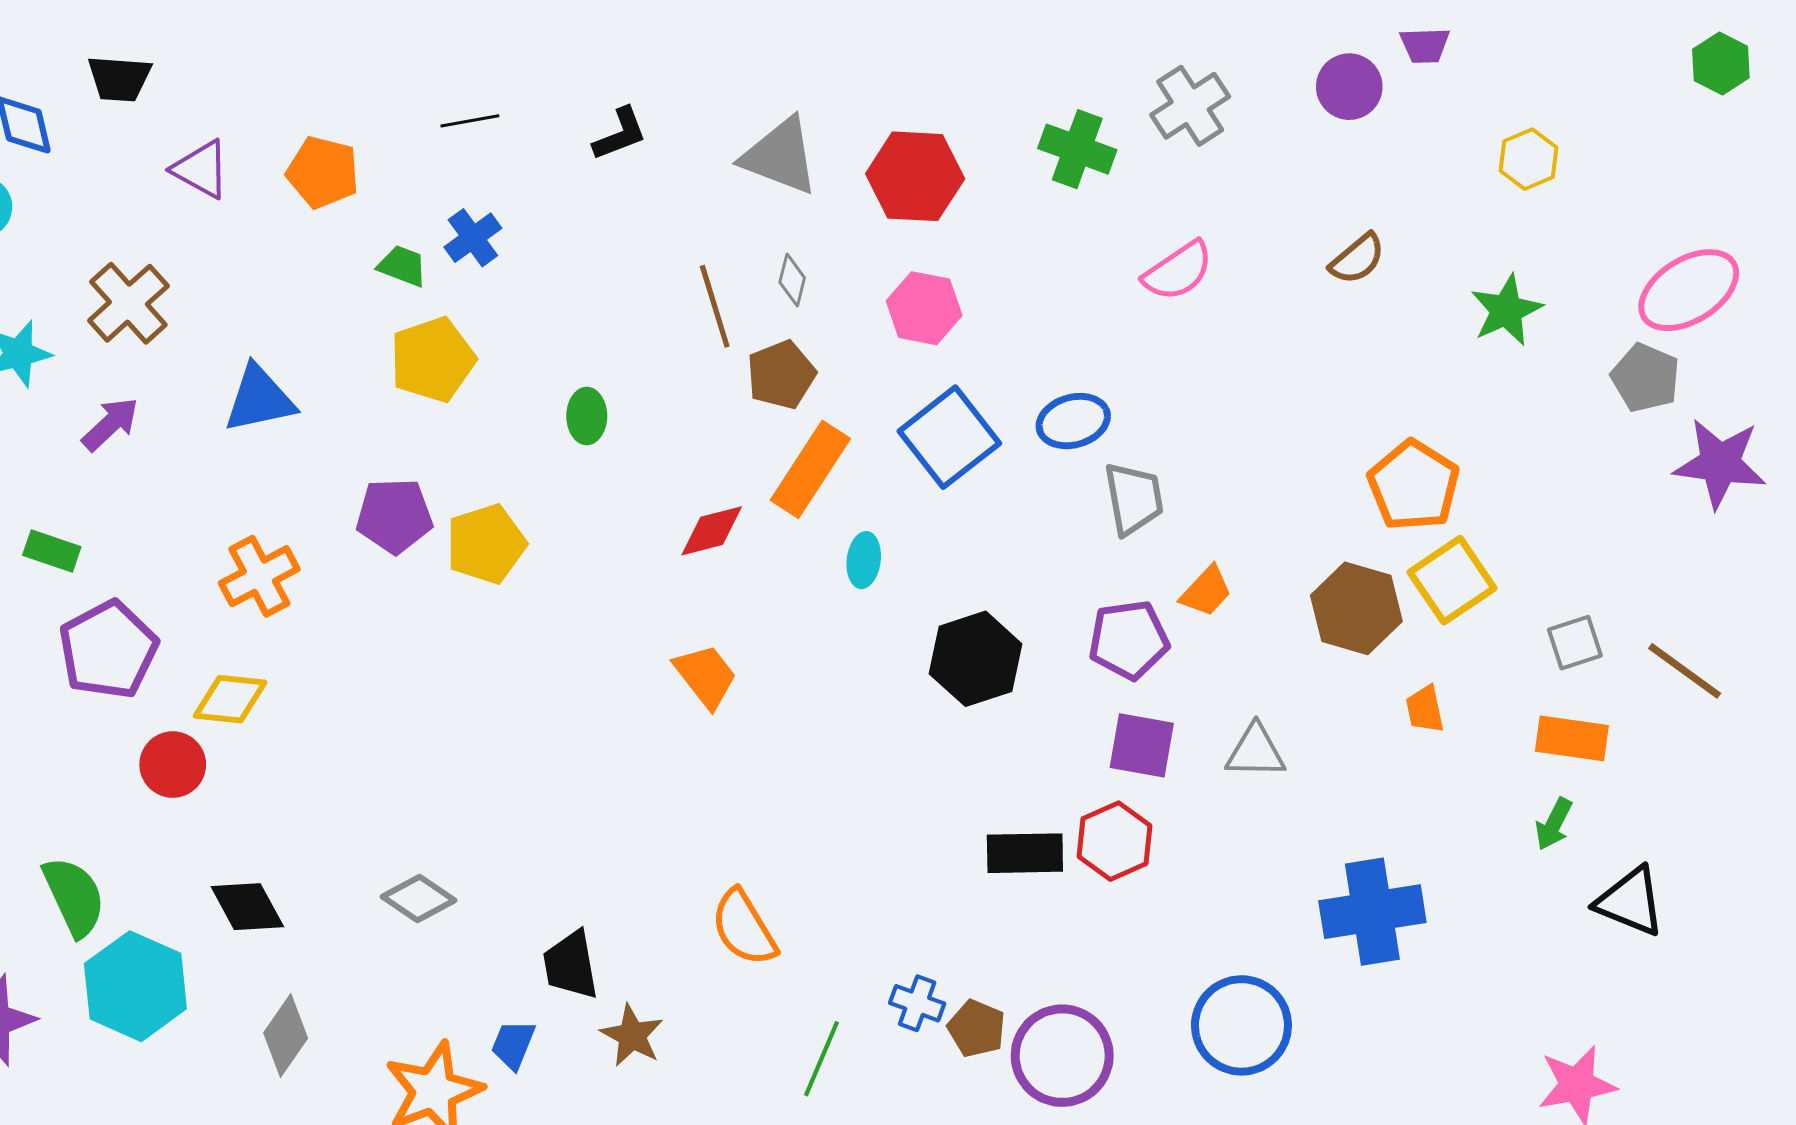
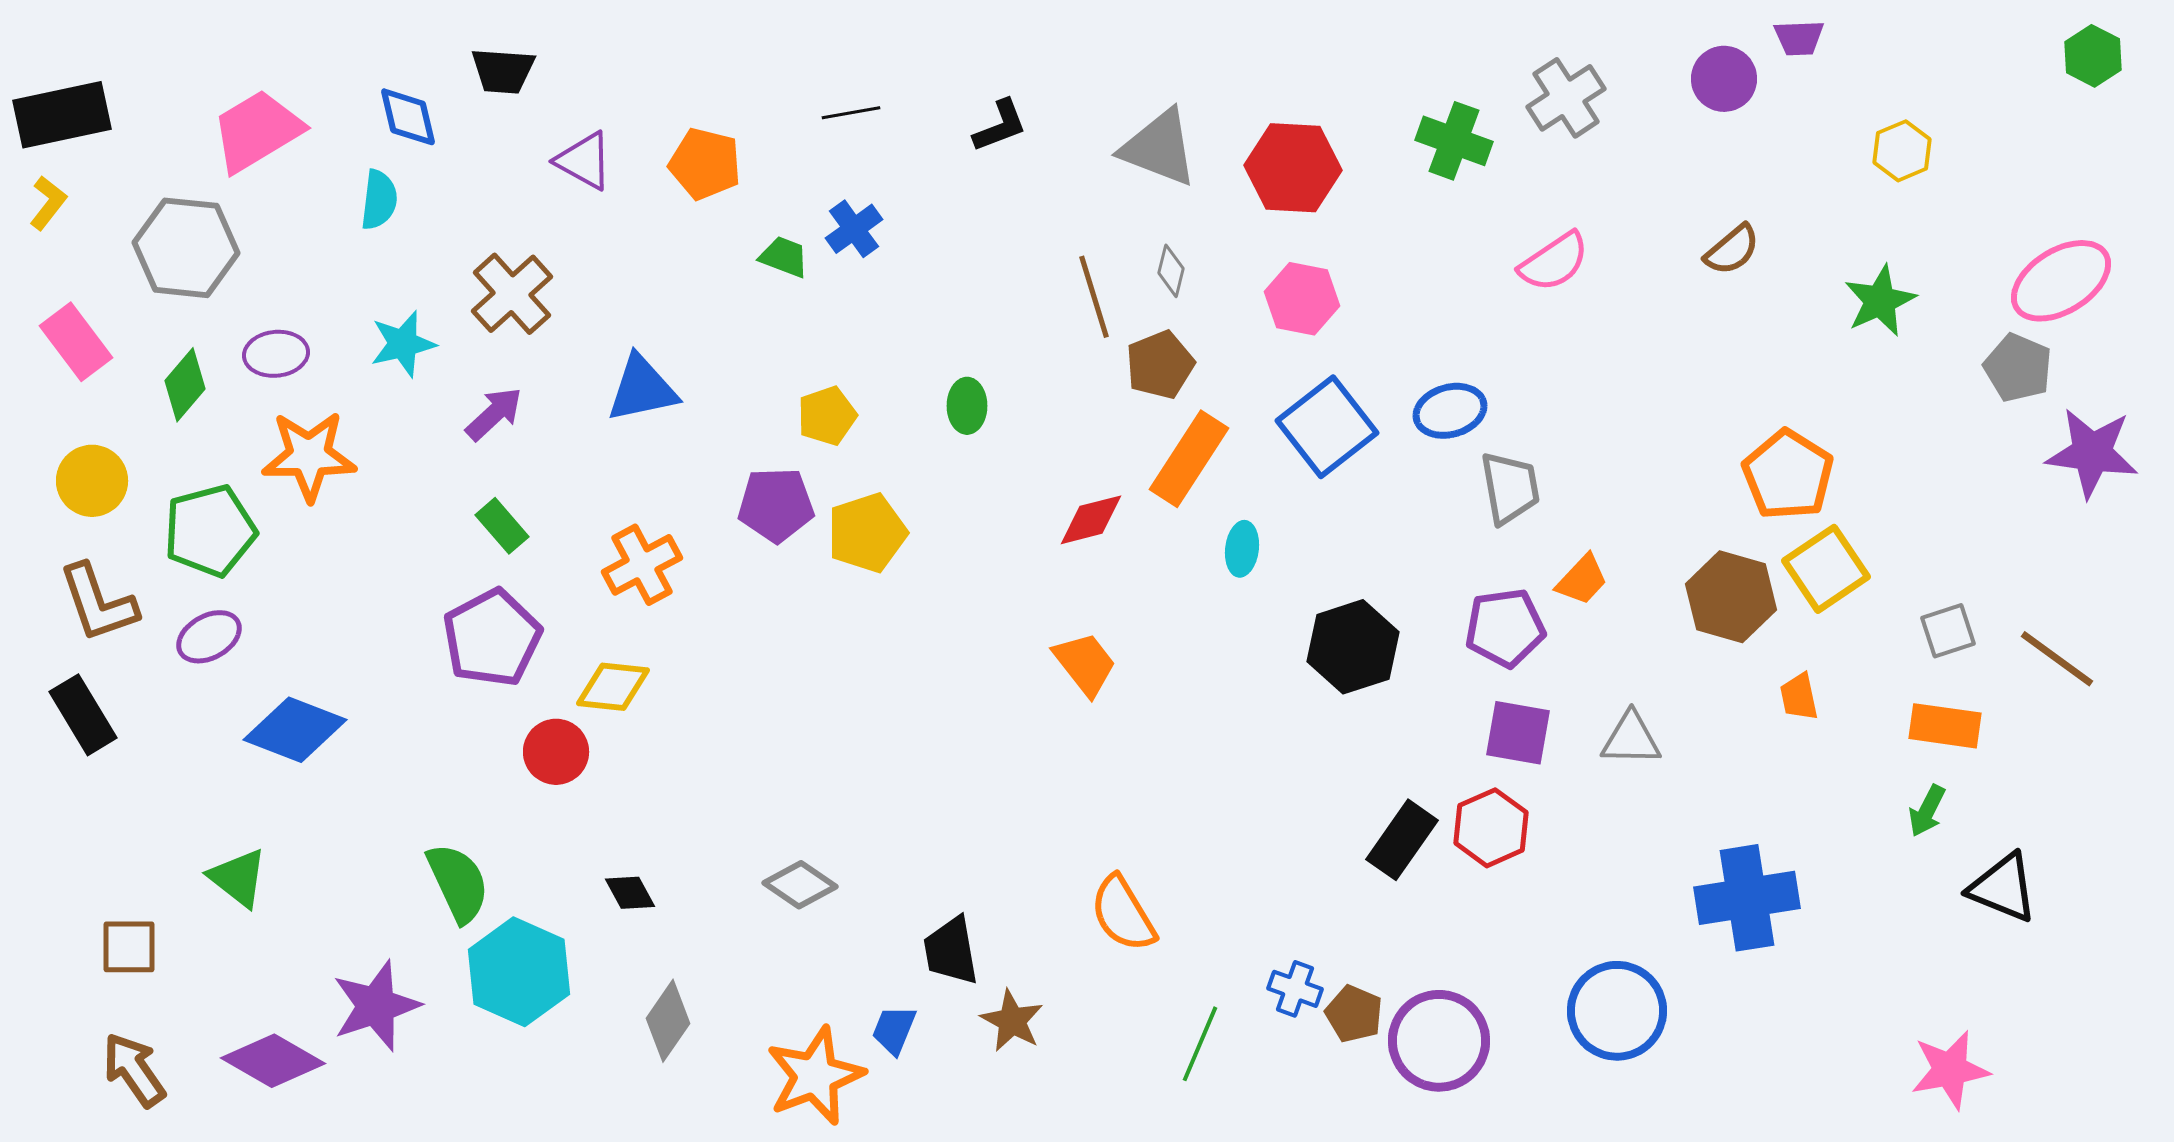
yellow pentagon: (433, 360) -> (827, 416), moved, size x0.7
green rectangle: (52, 551) -> (502, 526), moved, turned 30
black rectangle: (1025, 853) -> (1402, 840), turned -54
black diamond: (247, 907) -> (630, 893), size x0.7

